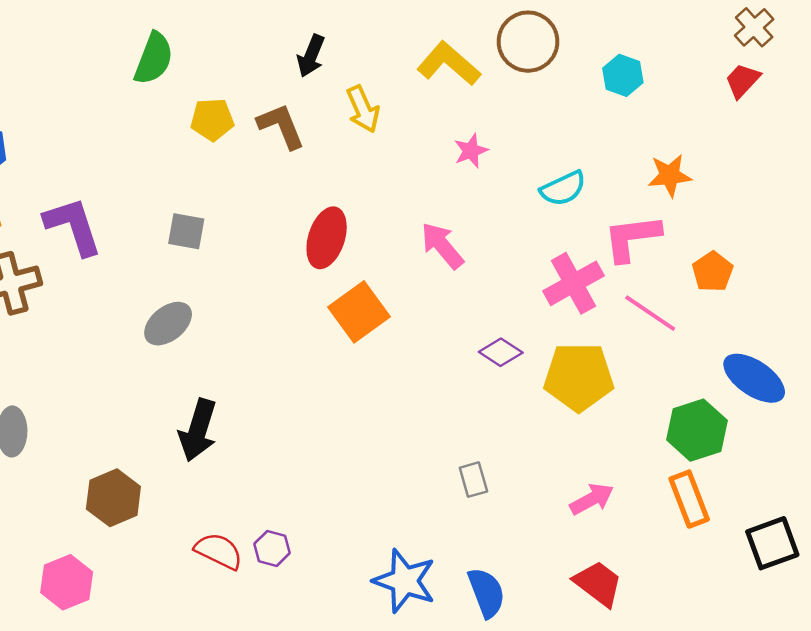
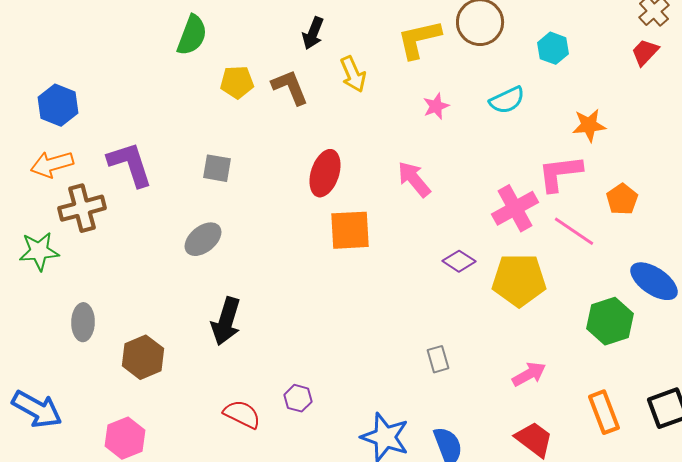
yellow L-shape: (449, 64) -> (419, 39), turned -54
cyan semicircle: (563, 188) -> (507, 100), moved
orange square: (359, 312) -> (350, 230), turned 33
brown hexagon: (113, 498) -> (143, 357), moved
orange rectangle: (689, 499) -> (604, 412), moved
purple hexagon: (272, 548) -> (298, 398), moved

